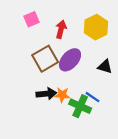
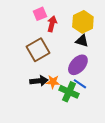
pink square: (32, 19) -> (40, 14), moved
purple ellipse: (70, 60) -> (78, 65), moved
black triangle: (105, 67) -> (82, 41), moved

